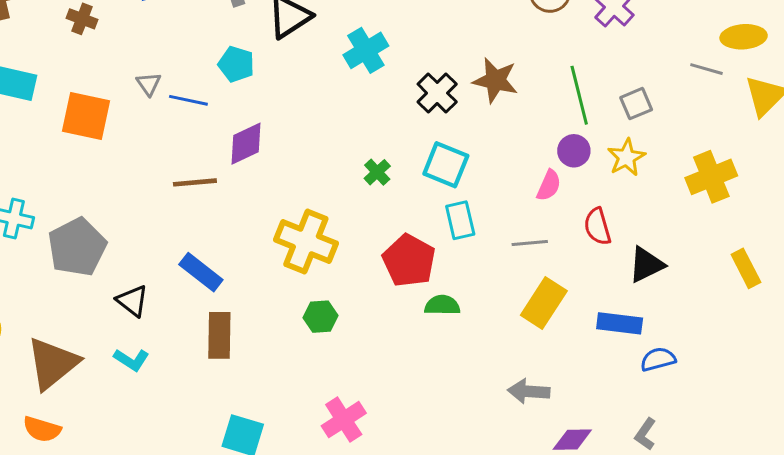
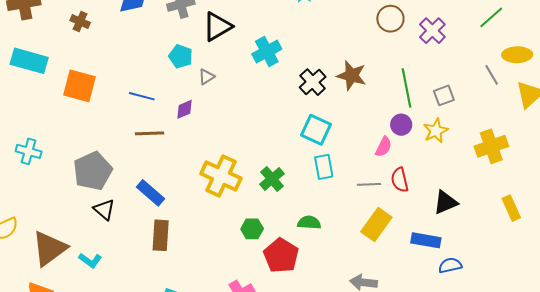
gray line: (707, 69) -> (492, 75), turned 40
gray triangle: (149, 84) -> (206, 77), moved, turned 30
blue line: (188, 100) -> (142, 96), moved
purple diamond: (246, 144) -> (185, 109), size x0.7
green cross: (377, 172) -> (272, 179), moved, size x1.4
red semicircle: (597, 227) -> (400, 180), moved
gray pentagon: (77, 247) -> (93, 171), moved
red pentagon: (409, 261) -> (281, 256), moved
green hexagon: (320, 317) -> (252, 229), moved
cyan L-shape: (131, 360) -> (90, 260), moved

